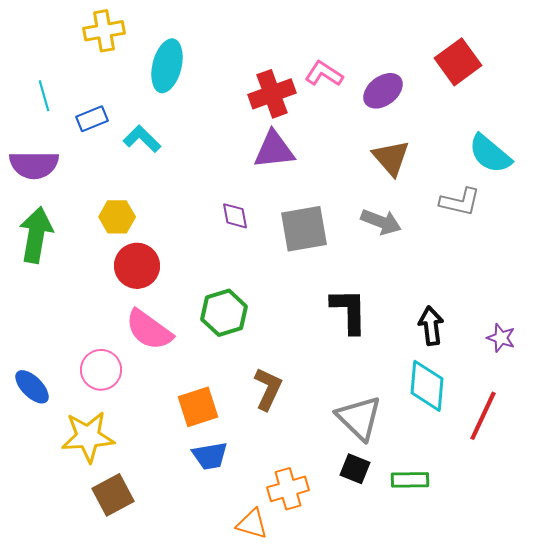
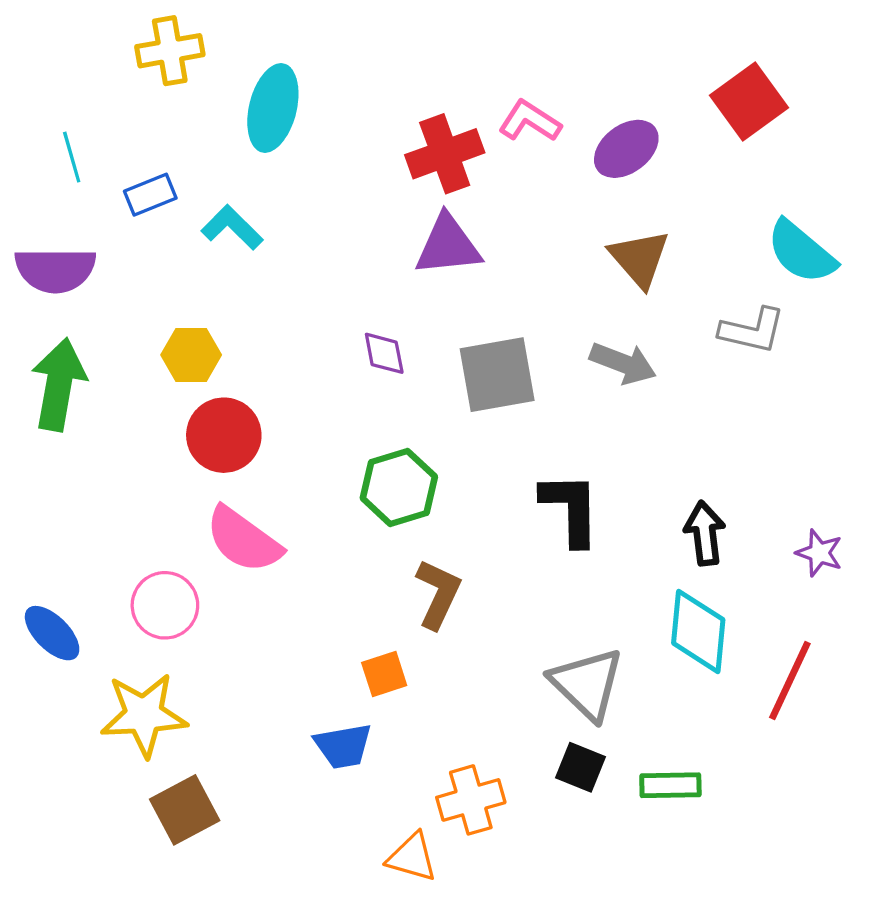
green hexagon: (224, 313) -> (399, 487), moved
brown L-shape: (268, 389) -> (438, 594), moved
orange square: (198, 407) -> (384, 674), moved, size x0.7

